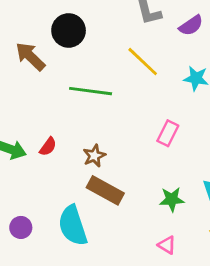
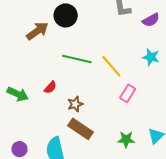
brown arrow: (30, 56) -> (37, 31), turned 95
yellow line: (143, 62) -> (111, 66), moved
red semicircle: (48, 147) -> (50, 87), moved

